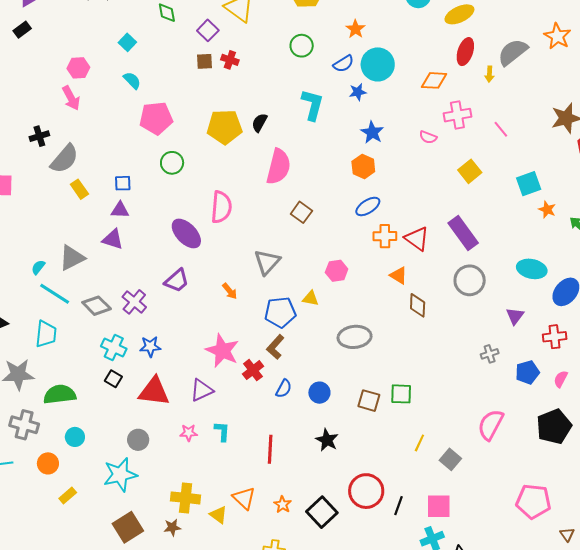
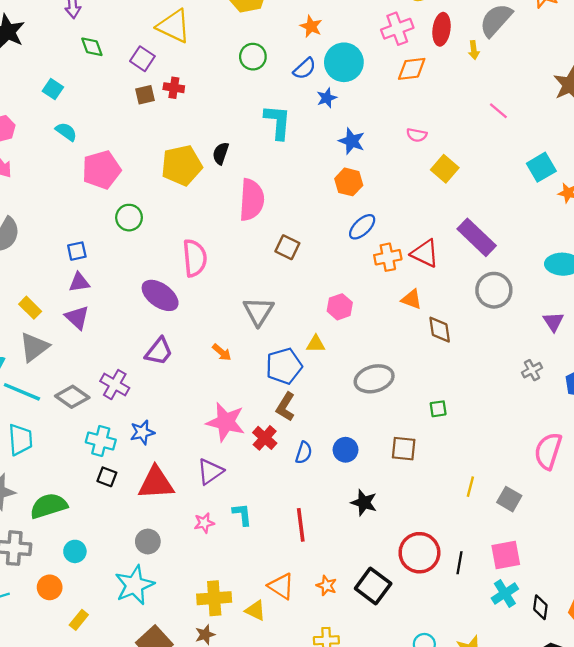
pink cross: (457, 115) -> (397, 29), moved
yellow square: (470, 171) -> (445, 169), moved
yellow rectangle: (79, 189) -> (30, 308), moved
purple triangle: (113, 239) -> (77, 317), turned 35
green square: (401, 394) -> (438, 409), moved, size x0.7

